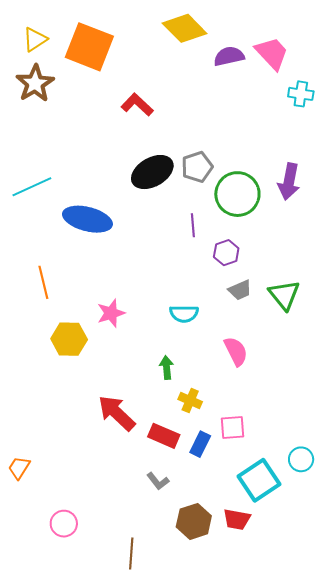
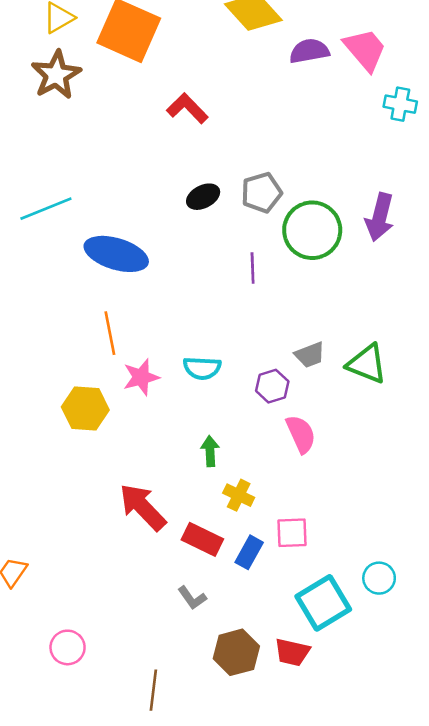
black ellipse: (152, 172) -> (203, 197), size x0.6
purple hexagon: (226, 253) -> (272, 386), moved
orange line: (43, 282) -> (110, 333), moved
green triangle: (284, 295) -> (367, 364), turned -32
cyan semicircle: (184, 314) -> (202, 368), moved

